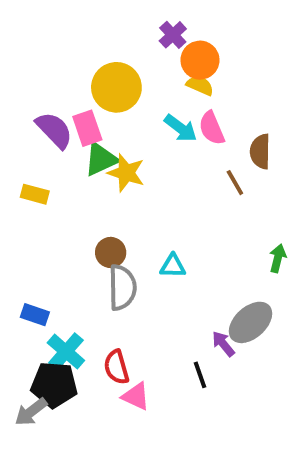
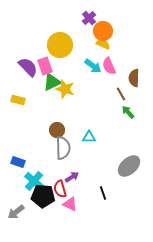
green arrow: (278, 258) -> (128, 112), moved, turned -56
purple arrow: (223, 344) -> (72, 177), moved, turned 96
black pentagon: (54, 385) -> (43, 196), moved

